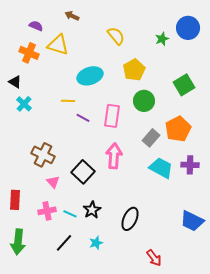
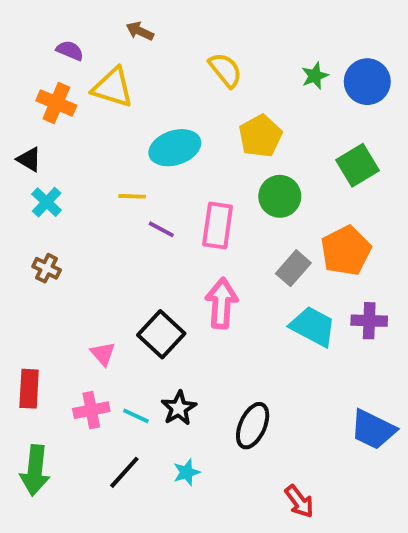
blue circle: (188, 28) -> (367, 82), moved
brown cross: (43, 155) -> (47, 268), moved, size x0.6

